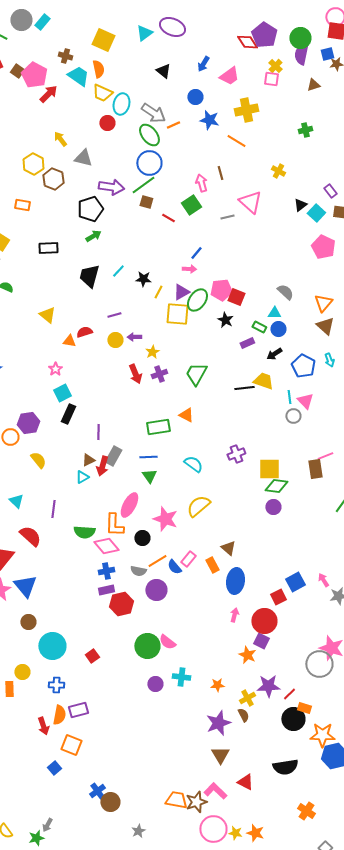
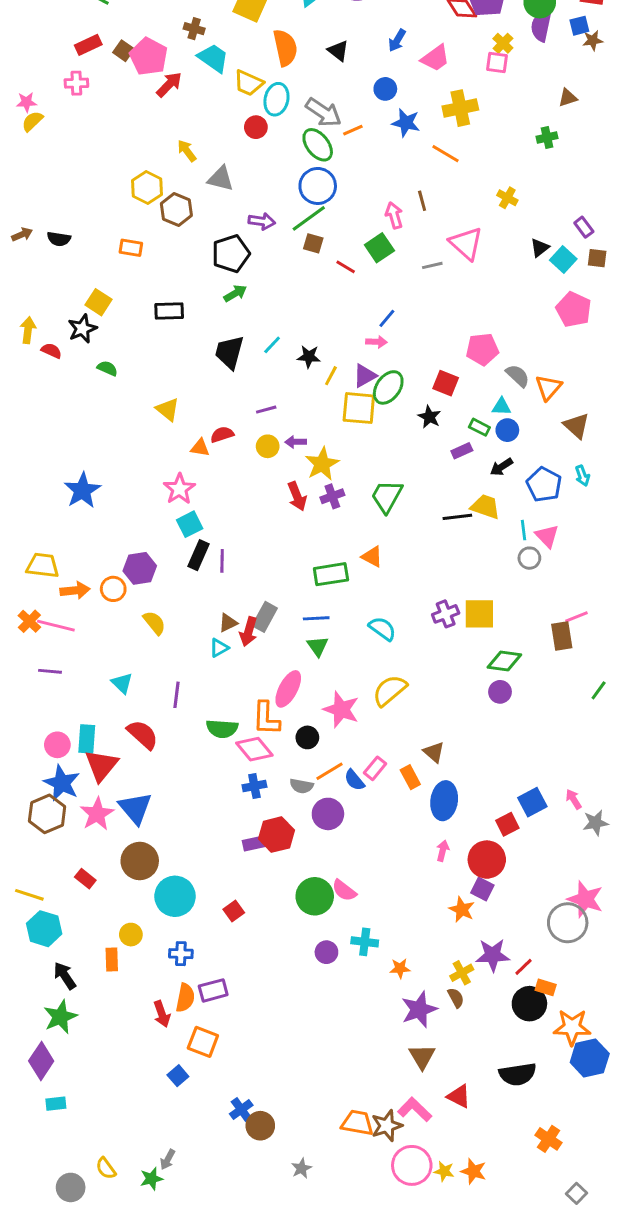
orange semicircle: (98, 69) -> (285, 48), moved, size x1.4
brown triangle: (313, 85) -> (568, 98), moved
purple arrow: (111, 187) -> (262, 221), size x0.7
pink pentagon: (221, 290) -> (482, 349), moved
orange triangle: (323, 303) -> (549, 387), moved
yellow star: (152, 352) -> (322, 464), size x1.6
pink star: (55, 369) -> (179, 489), size x1.5
purple line: (98, 432) -> (222, 561), moved
yellow square: (269, 469) -> (479, 614), moved
purple rectangle: (106, 590) -> (254, 843), moved
brown circle: (28, 622) -> (140, 861), size x1.6
orange star: (217, 685) -> (400, 968), moved

